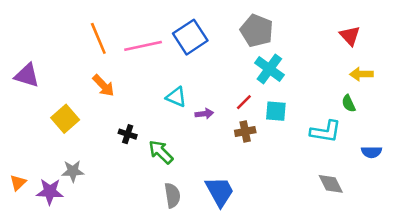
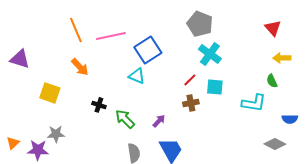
blue square: (190, 37) -> (148, 50), moved
purple arrow: (204, 114) -> (159, 121), moved, turned -40
yellow square: (65, 119) -> (50, 93), turned -30
gray diamond: (331, 184) -> (275, 144), moved, turned -35

